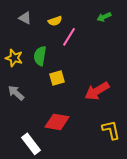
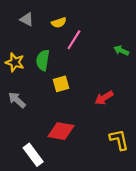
green arrow: (104, 17) -> (121, 51), moved, turned 48
red arrow: (97, 91) -> (104, 98), size x0.7

